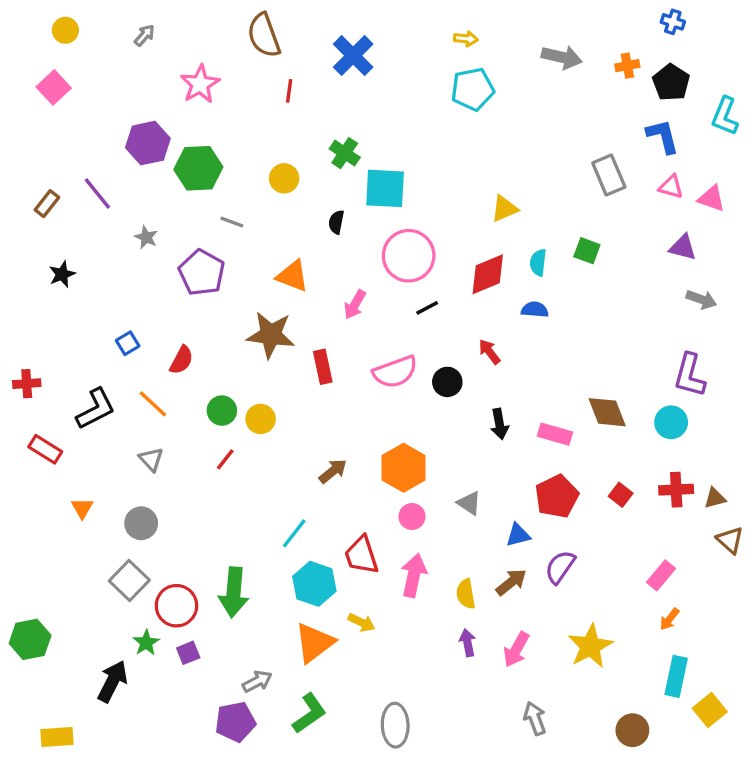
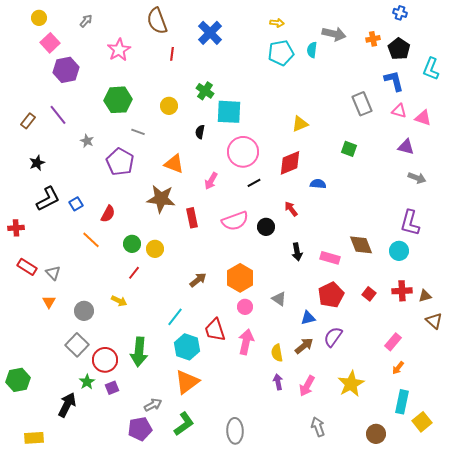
pink square: (54, 87) -> (50, 43), moved
purple hexagon: (148, 143) -> (66, 70), moved
cyan semicircle: (538, 262) -> (312, 50), moved
black L-shape: (96, 409) -> (48, 199), moved
gray triangle: (151, 459) -> (53, 273), moved
yellow arrow: (362, 623) -> (119, 301), moved

